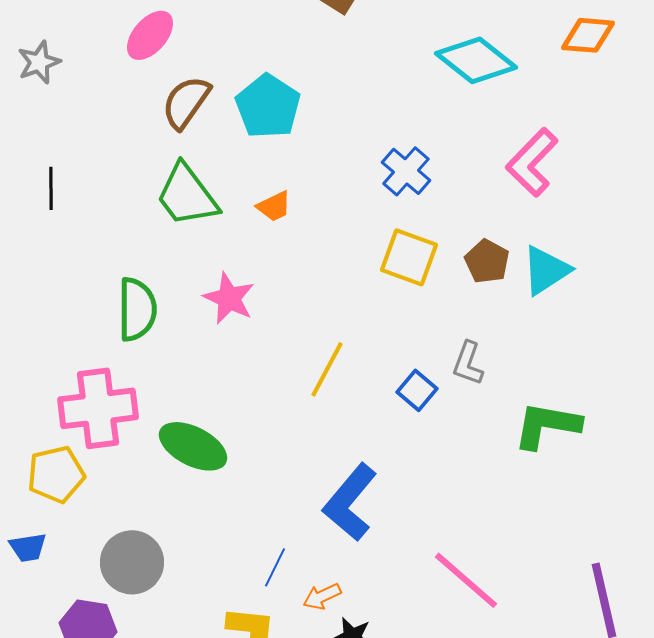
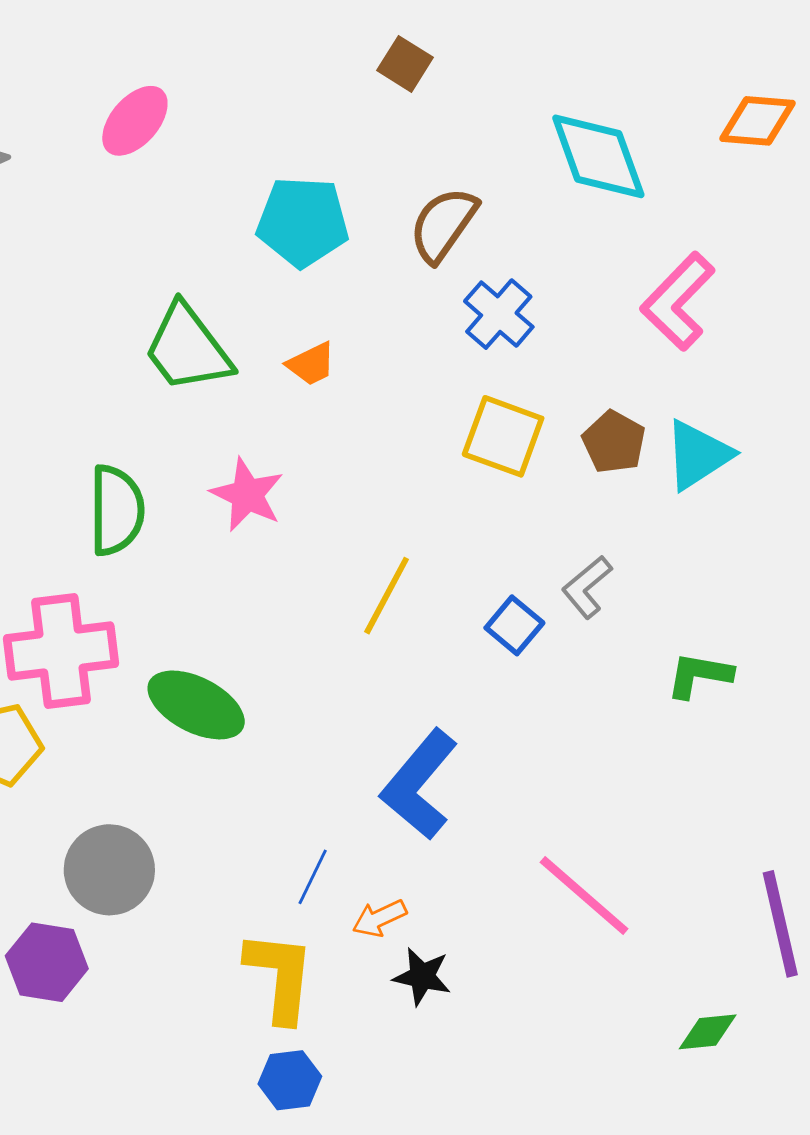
cyan diamond: (476, 60) -> (598, 156), turned 32
brown semicircle: (186, 102) -> (443, 225), moved
cyan pentagon: (268, 106) -> (303, 222), turned -30
gray L-shape: (468, 363) -> (587, 587), turned 30
green L-shape: (547, 425) -> (699, 675), size x0.7

